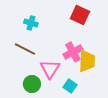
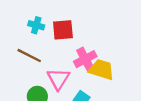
red square: (80, 15) -> (63, 30), moved, turned -30
yellow trapezoid: (87, 61) -> (101, 70), turned -75

